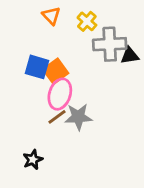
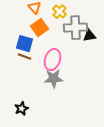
orange square: (56, 71) -> (40, 28), moved
pink ellipse: (60, 94) -> (52, 60), moved
brown line: (57, 117) -> (24, 57), moved, turned 56

